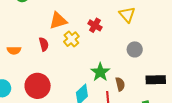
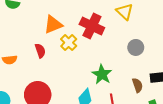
red cross: (95, 25) -> (92, 26), size x1.6
brown semicircle: (120, 84) -> (137, 85), moved

